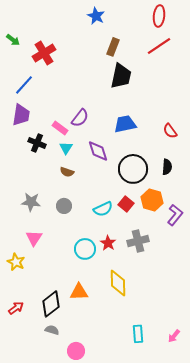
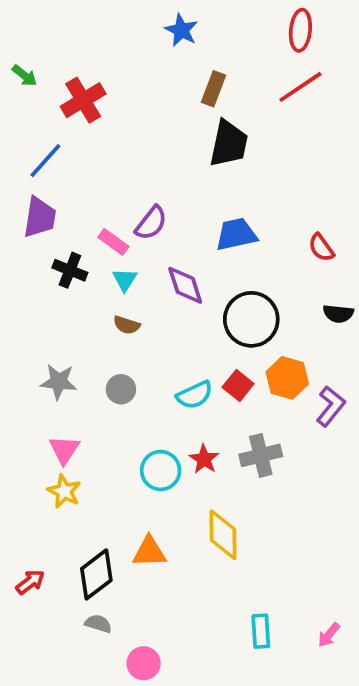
black semicircle: (167, 167) -> (338, 314), moved, turned 91
yellow star: (16, 262) -> (64, 491), moved

